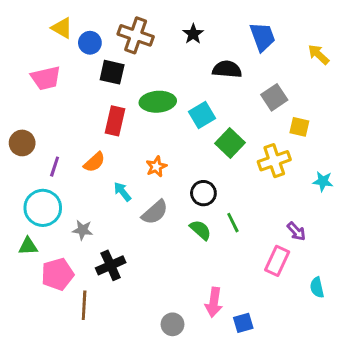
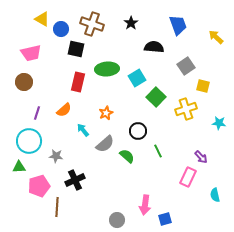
brown circle: (22, 143) -> (24, 82), moved
green semicircle: (201, 230) -> (127, 156), moved

